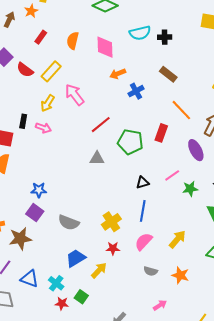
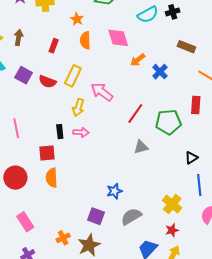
orange star: (31, 11) -> (77, 19), moved
blue star: (39, 190) -> (114, 191), moved
gray semicircle: (69, 223) -> (131, 216), turned 145
red star: (113, 248) -> (172, 230), moved

